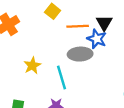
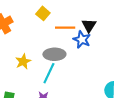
gray ellipse: (80, 54) -> (54, 54), moved
cyan line: (61, 78) -> (49, 73), turned 40

